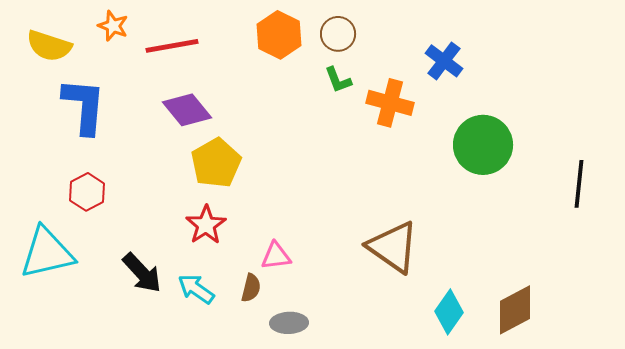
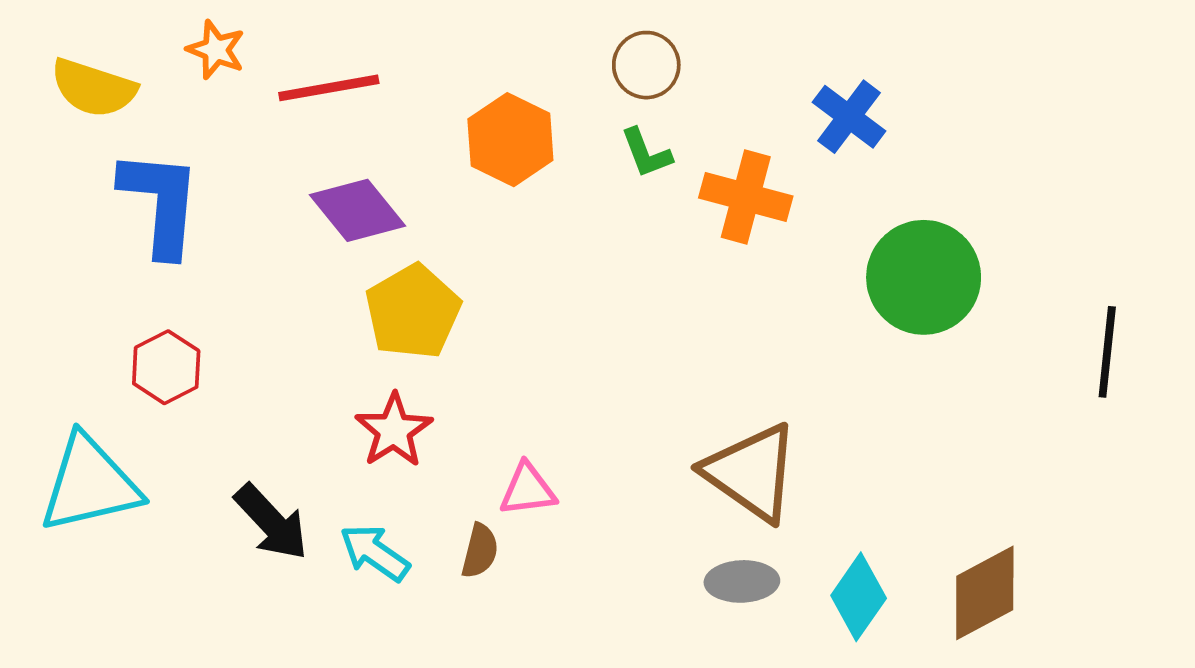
orange hexagon: (279, 35) -> (510, 140), moved
gray ellipse: (289, 323) -> (742, 581), moved

